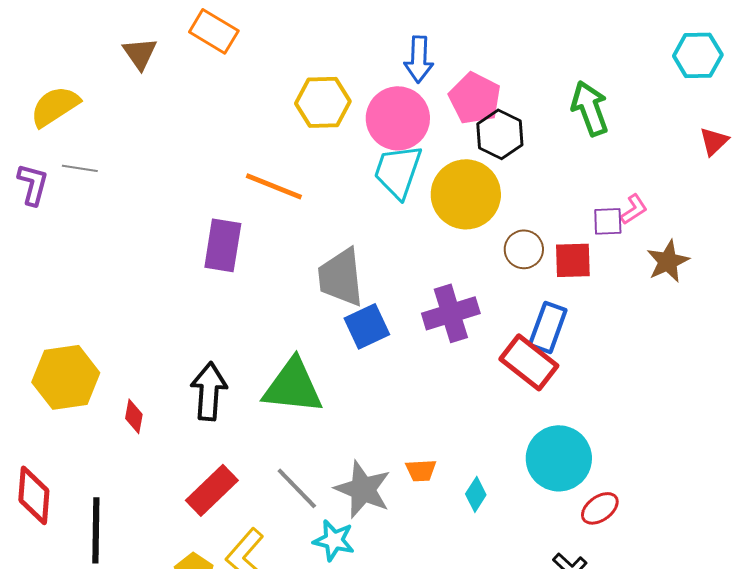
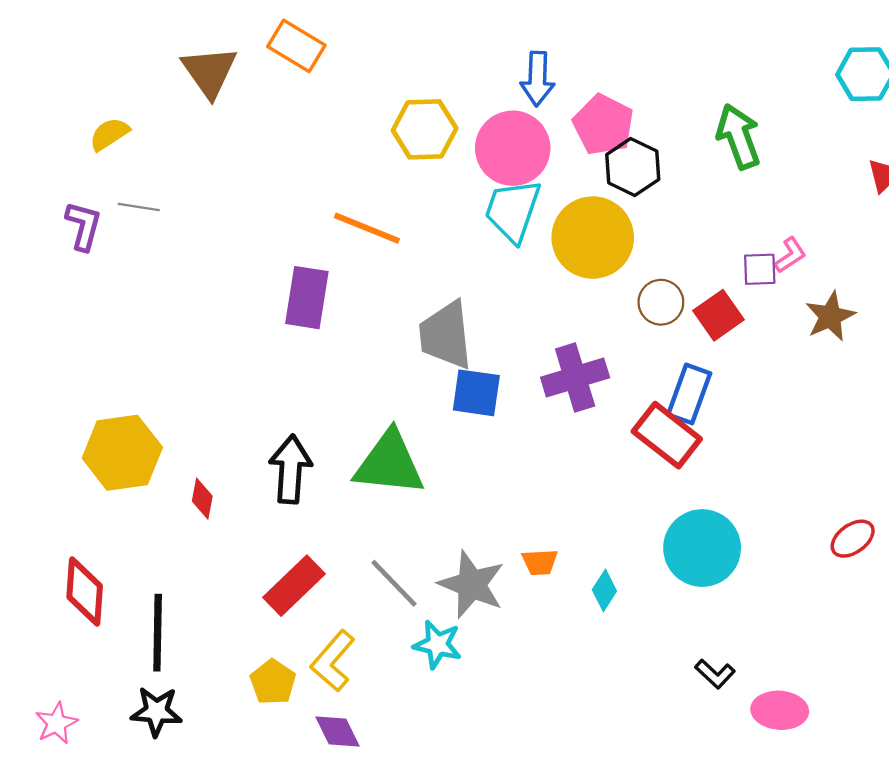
brown triangle: (140, 53) -> (209, 72), size x1.4
yellow semicircle: (55, 106) -> (109, 134), size x0.7
red square: (573, 260) -> (719, 315), turned -33
blue square: (367, 326) -> (476, 393), turned 33
red ellipse: (600, 508) -> (853, 539), moved

